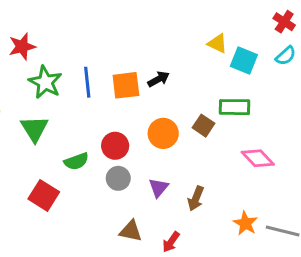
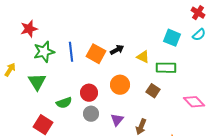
yellow triangle: (217, 43) -> (143, 57), moved
green star: (45, 82) -> (44, 52), turned 30
orange square: (126, 85) -> (96, 54), turned 36
brown square: (204, 126) -> (153, 91), moved
pink diamond: (258, 158) -> (194, 102), moved

